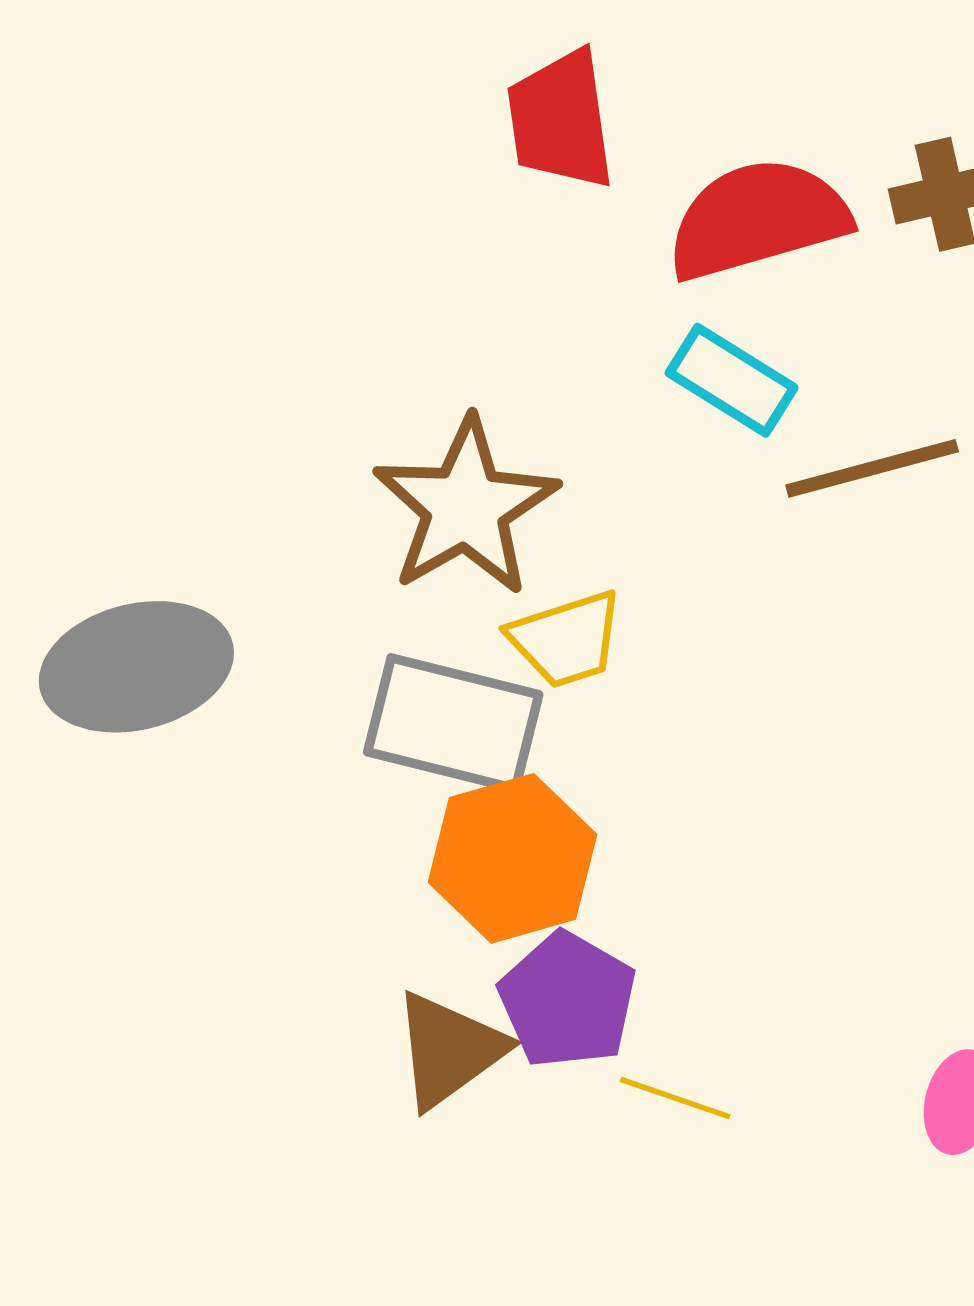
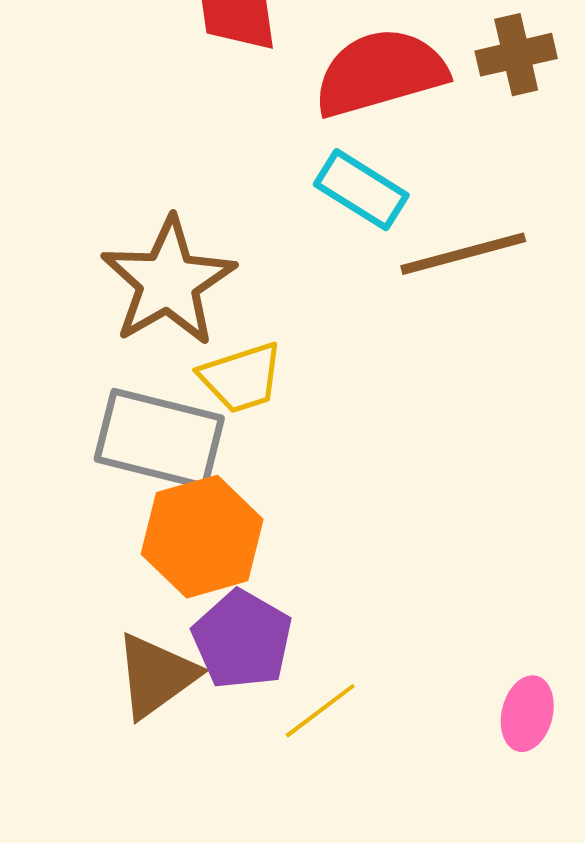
yellow line: (675, 1098) -> (320, 711), turned -56

